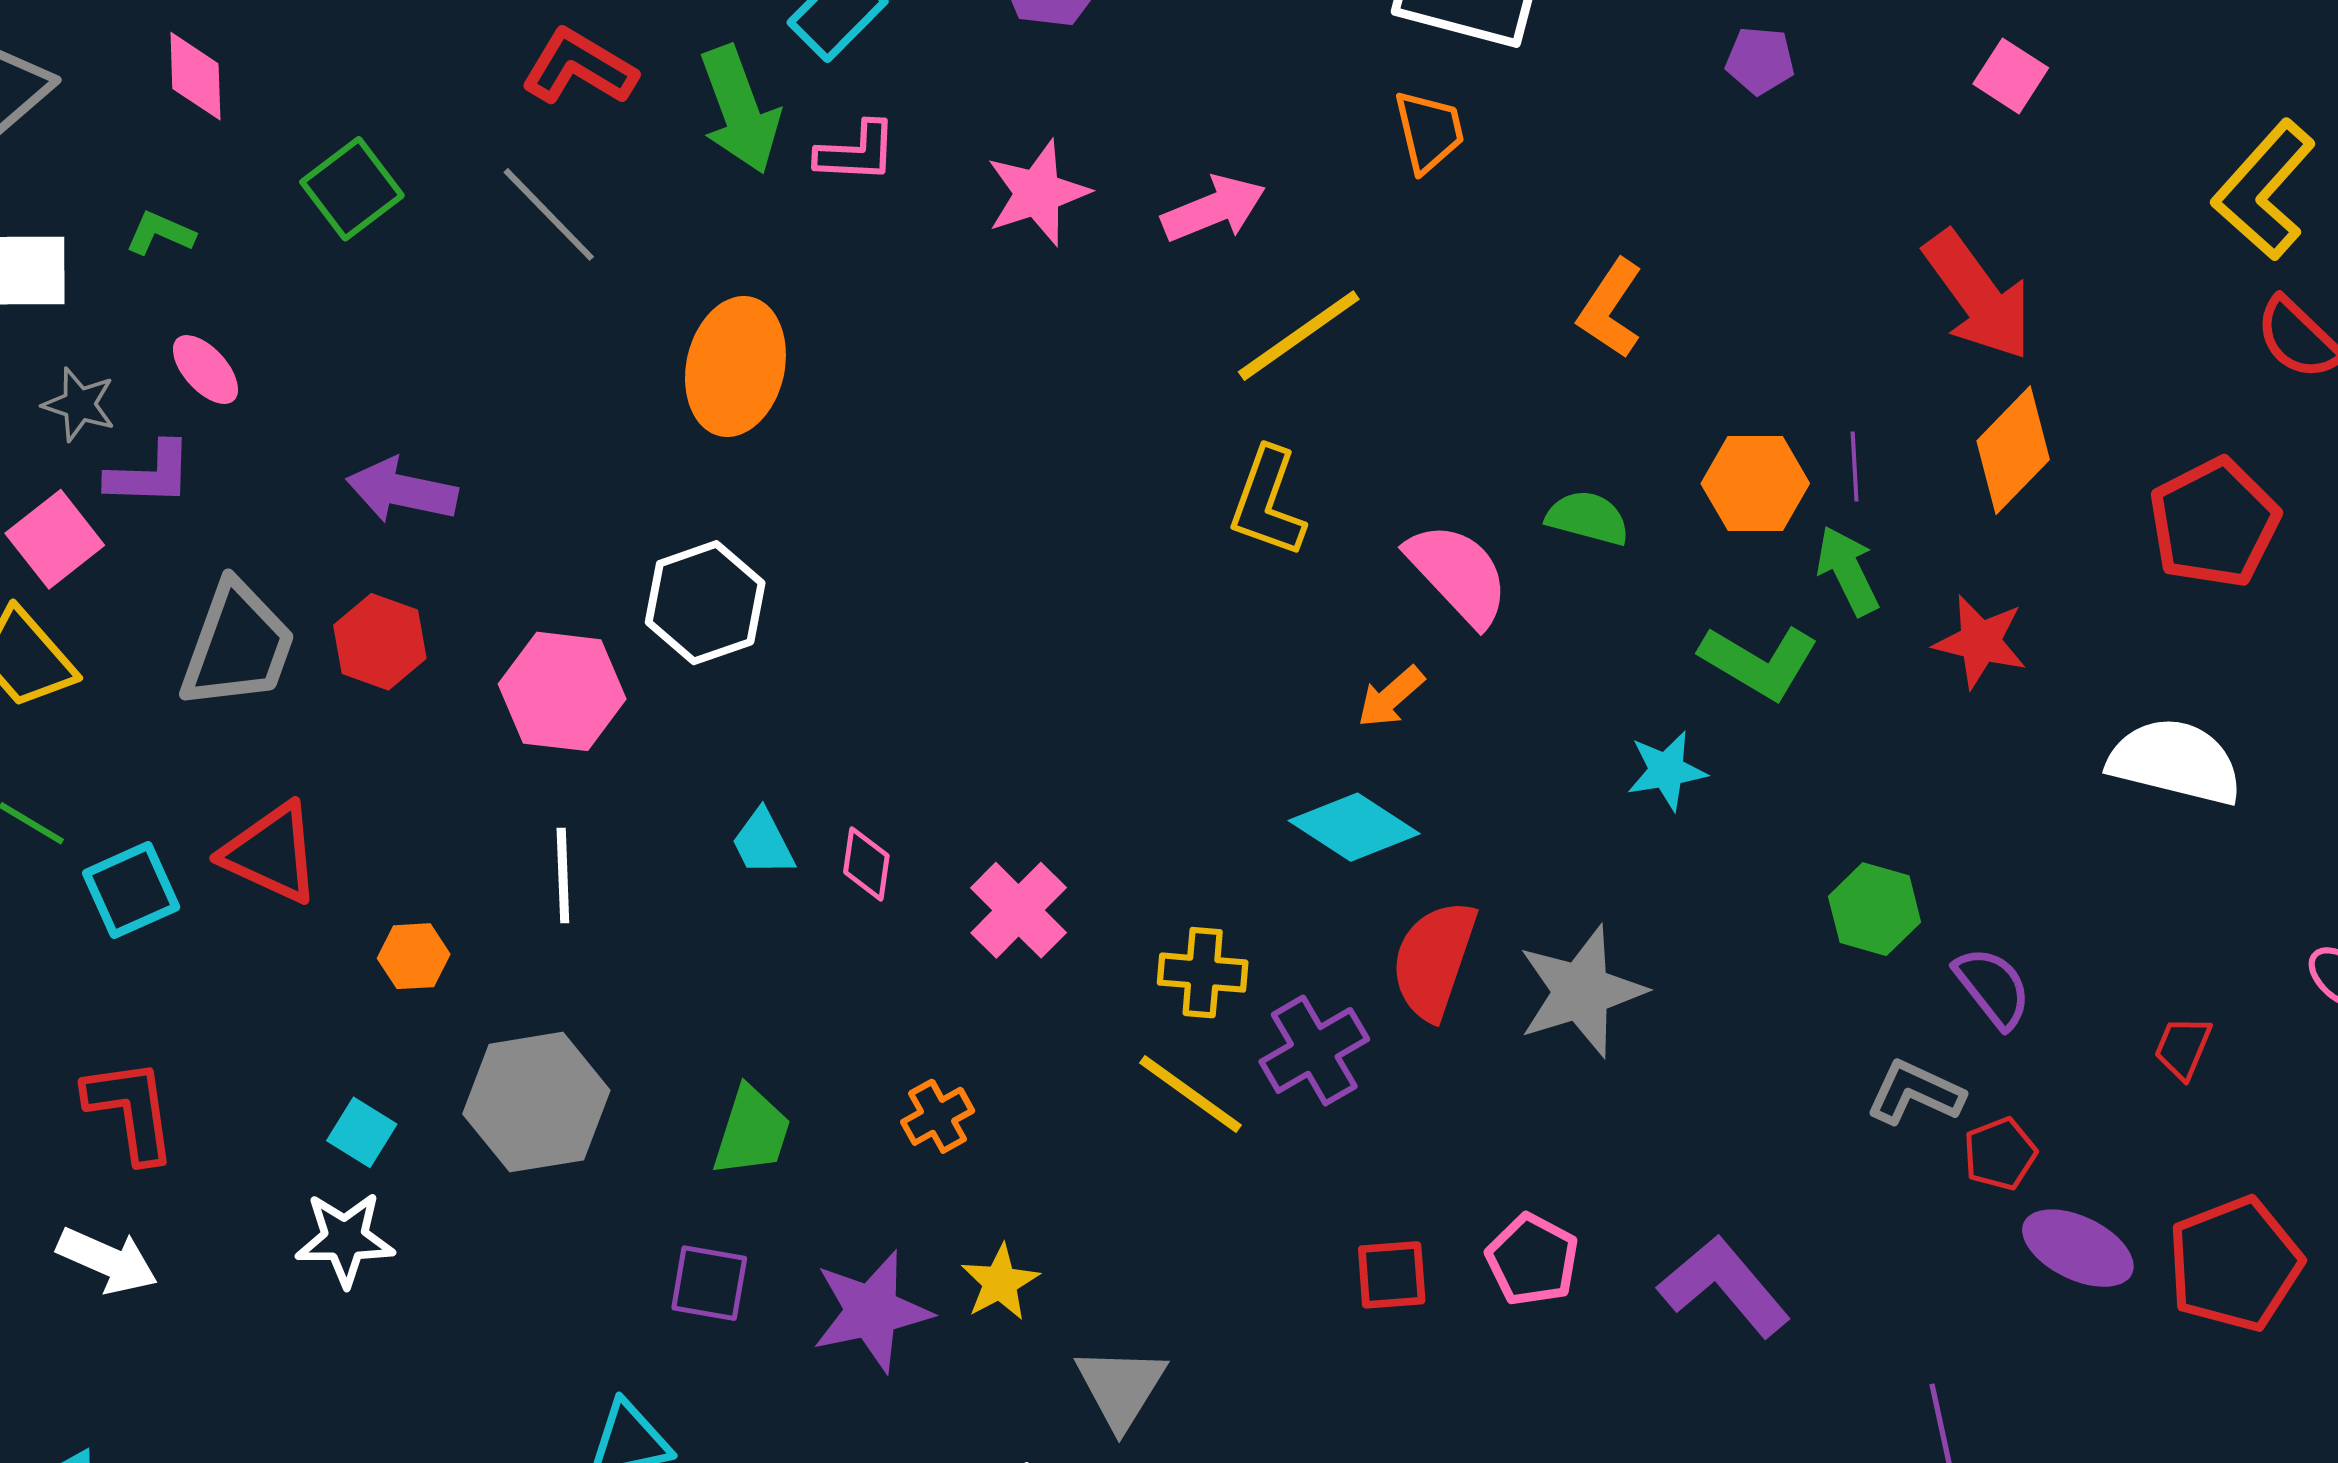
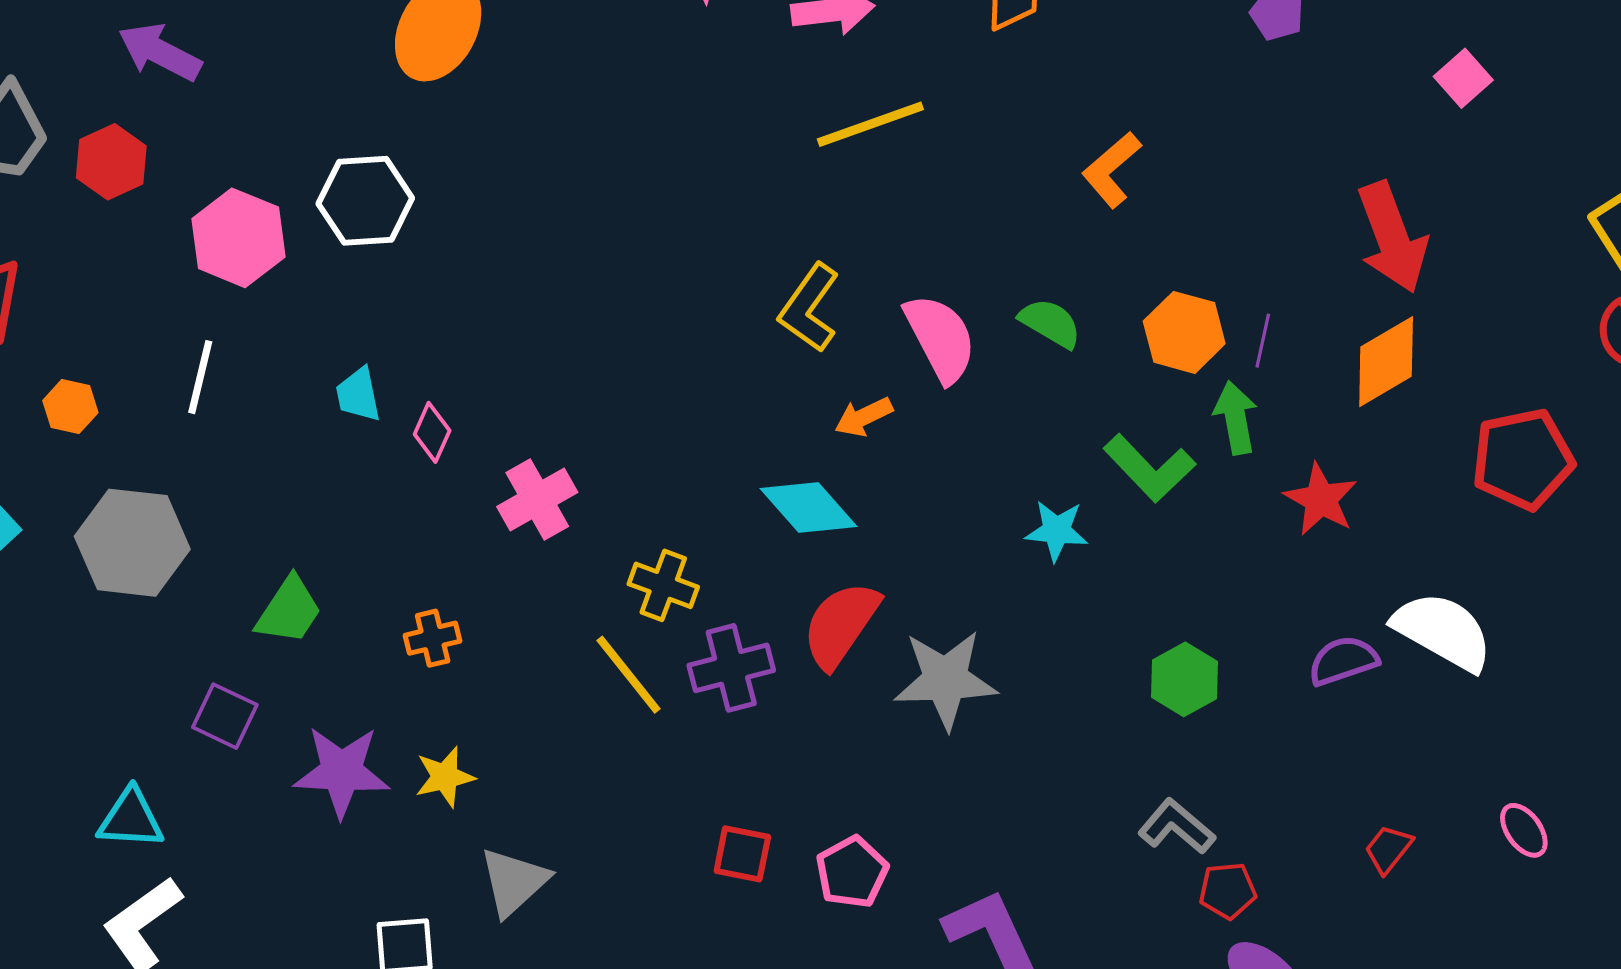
yellow L-shape: (1267, 502) -> (809, 308), moved
purple semicircle: (1993, 987) -> (1343, 661), moved, turned -86

